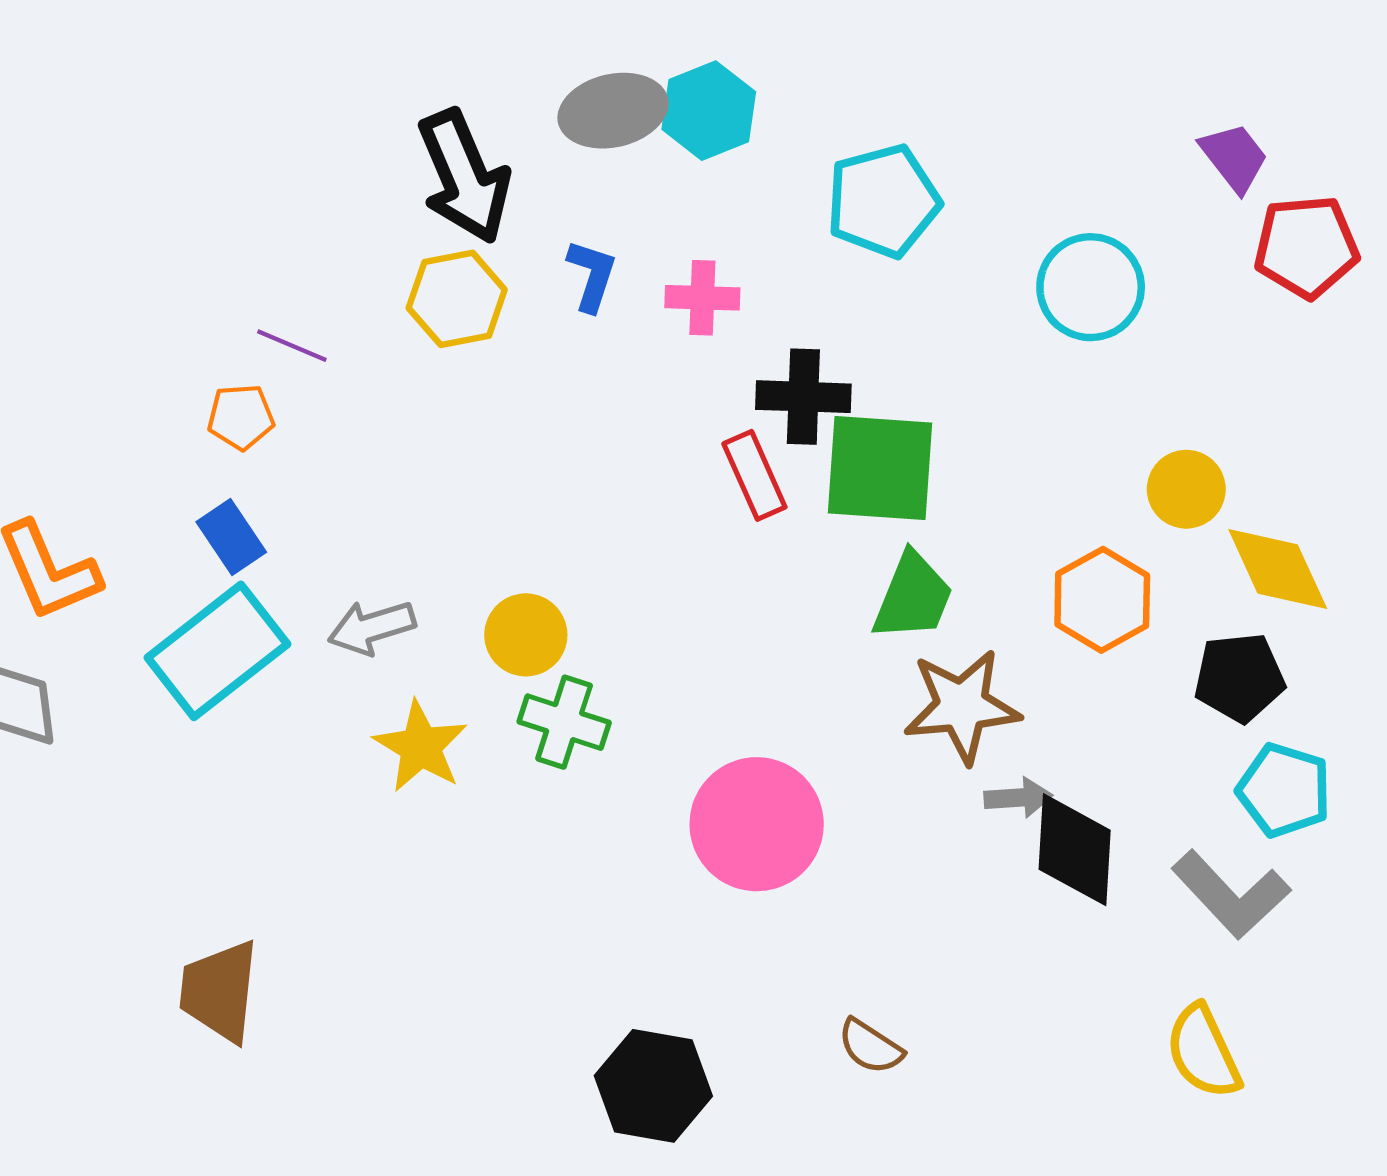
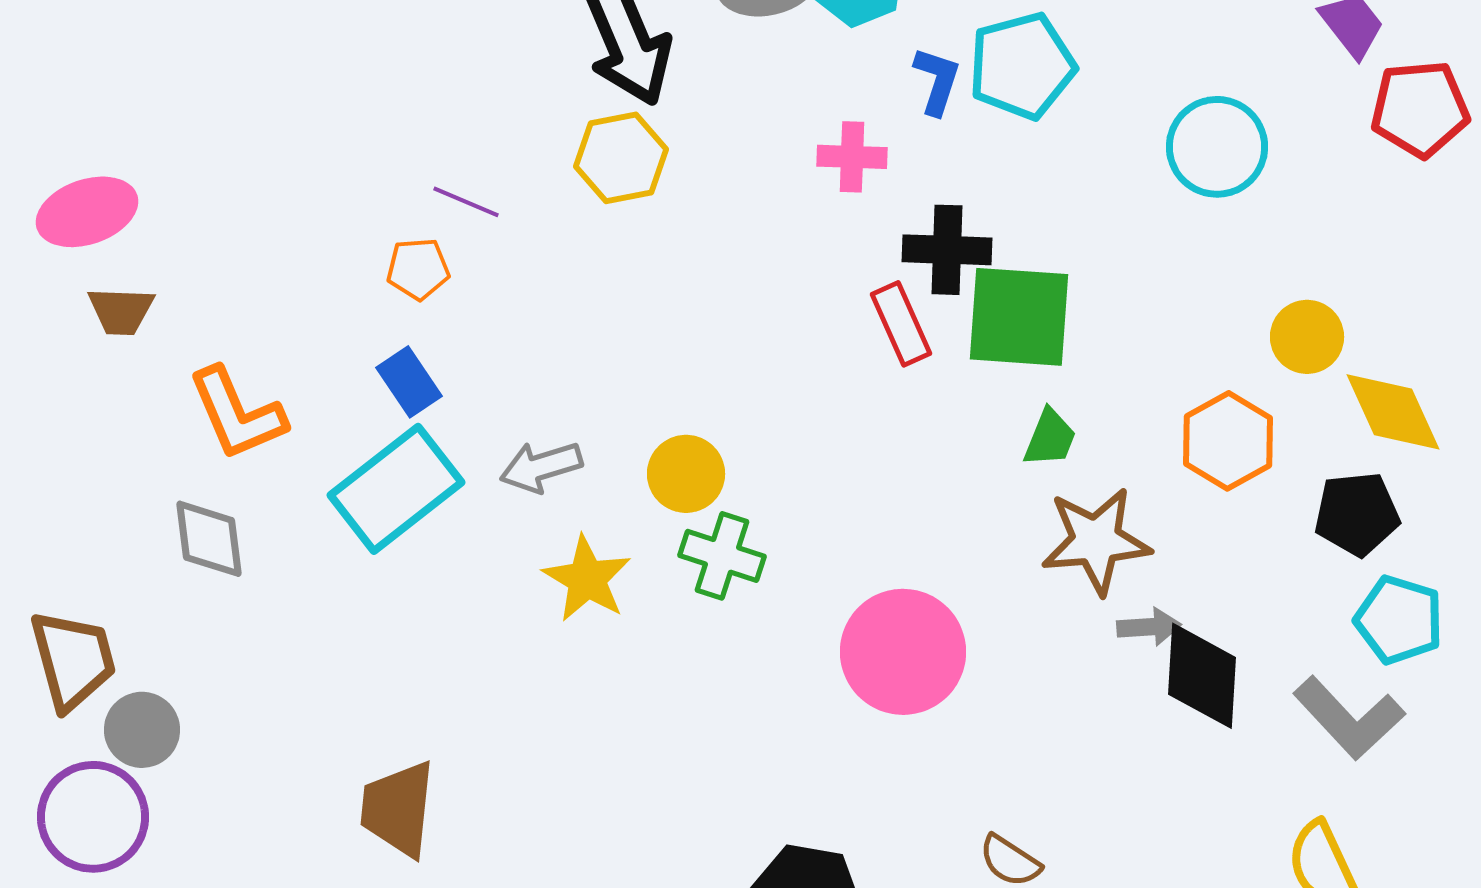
blue L-shape: (592, 275) -> (937, 81), moved
green trapezoid: (913, 597) -> (1050, 438), size x0.7

